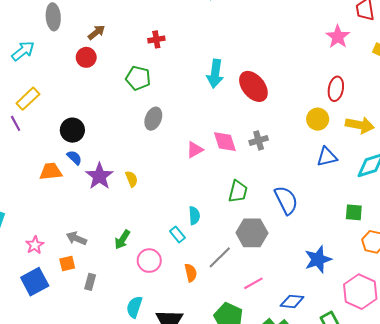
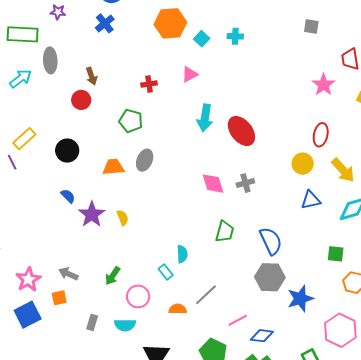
brown arrow: (96, 32) -> (92, 76), turned 108
cyan arrow: (23, 51) -> (21, 79), moved
yellow arrow: (360, 125) -> (343, 170), turned 36
black circle: (72, 130) -> (67, 151), moved
pink triangle: (195, 150) -> (190, 74), moved
orange trapezoid: (51, 172) -> (113, 167), moved
gray hexagon: (252, 233) -> (270, 277), moved
pink star: (35, 245) -> (28, 279), size x1.4
orange semicircle: (191, 273) -> (178, 309), turned -78
gray rectangle: (90, 282) -> (92, 322), moved
blue diamond: (292, 301) -> (262, 336), moved
cyan semicircle: (134, 307) -> (125, 325), moved, turned -110

